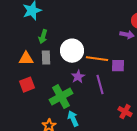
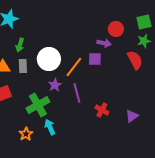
orange line: (97, 59) -> (74, 67), turned -60
purple square: (118, 66) -> (95, 59), moved
red cross: (125, 112) -> (102, 110), moved

